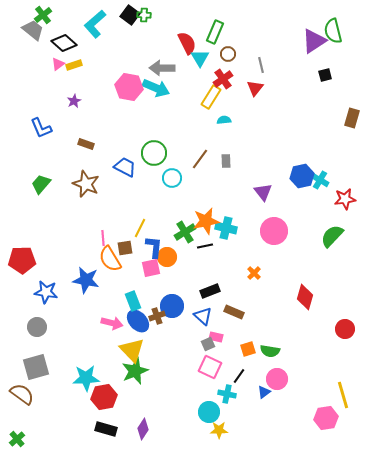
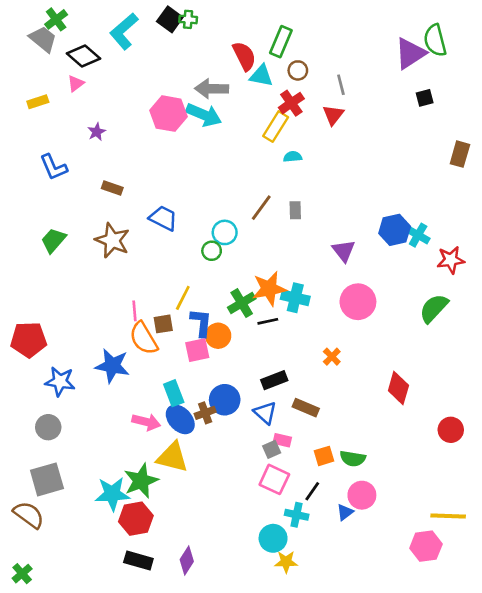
cyan triangle: (200, 58) -> (261, 76), turned -48
yellow rectangle: (74, 65) -> (38, 102), moved
green circle: (154, 153) -> (212, 251), moved, size x0.6
yellow triangle: (132, 350) -> (172, 457), turned -32
green star: (135, 371) -> (141, 481), moved
yellow line: (343, 395) -> (448, 516), turned -72

